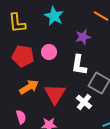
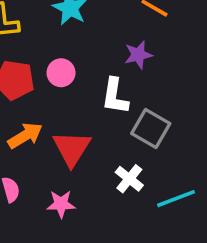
purple star: (83, 37) -> (138, 55), moved
white cross: (84, 102) -> (129, 179), moved

